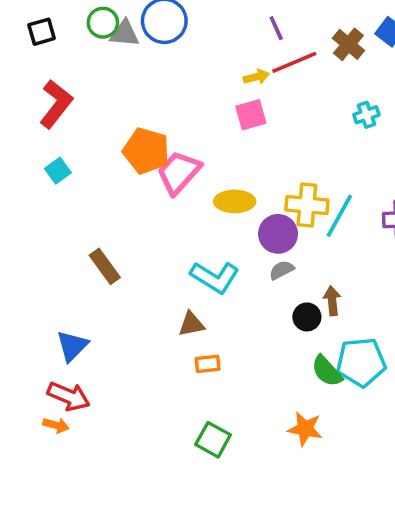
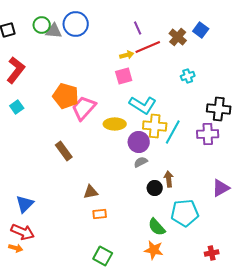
brown rectangle: (105, 266) -> (64, 151), moved
cyan L-shape: (215, 277) -> (143, 105), moved
green semicircle: (327, 371) -> (157, 227), moved

